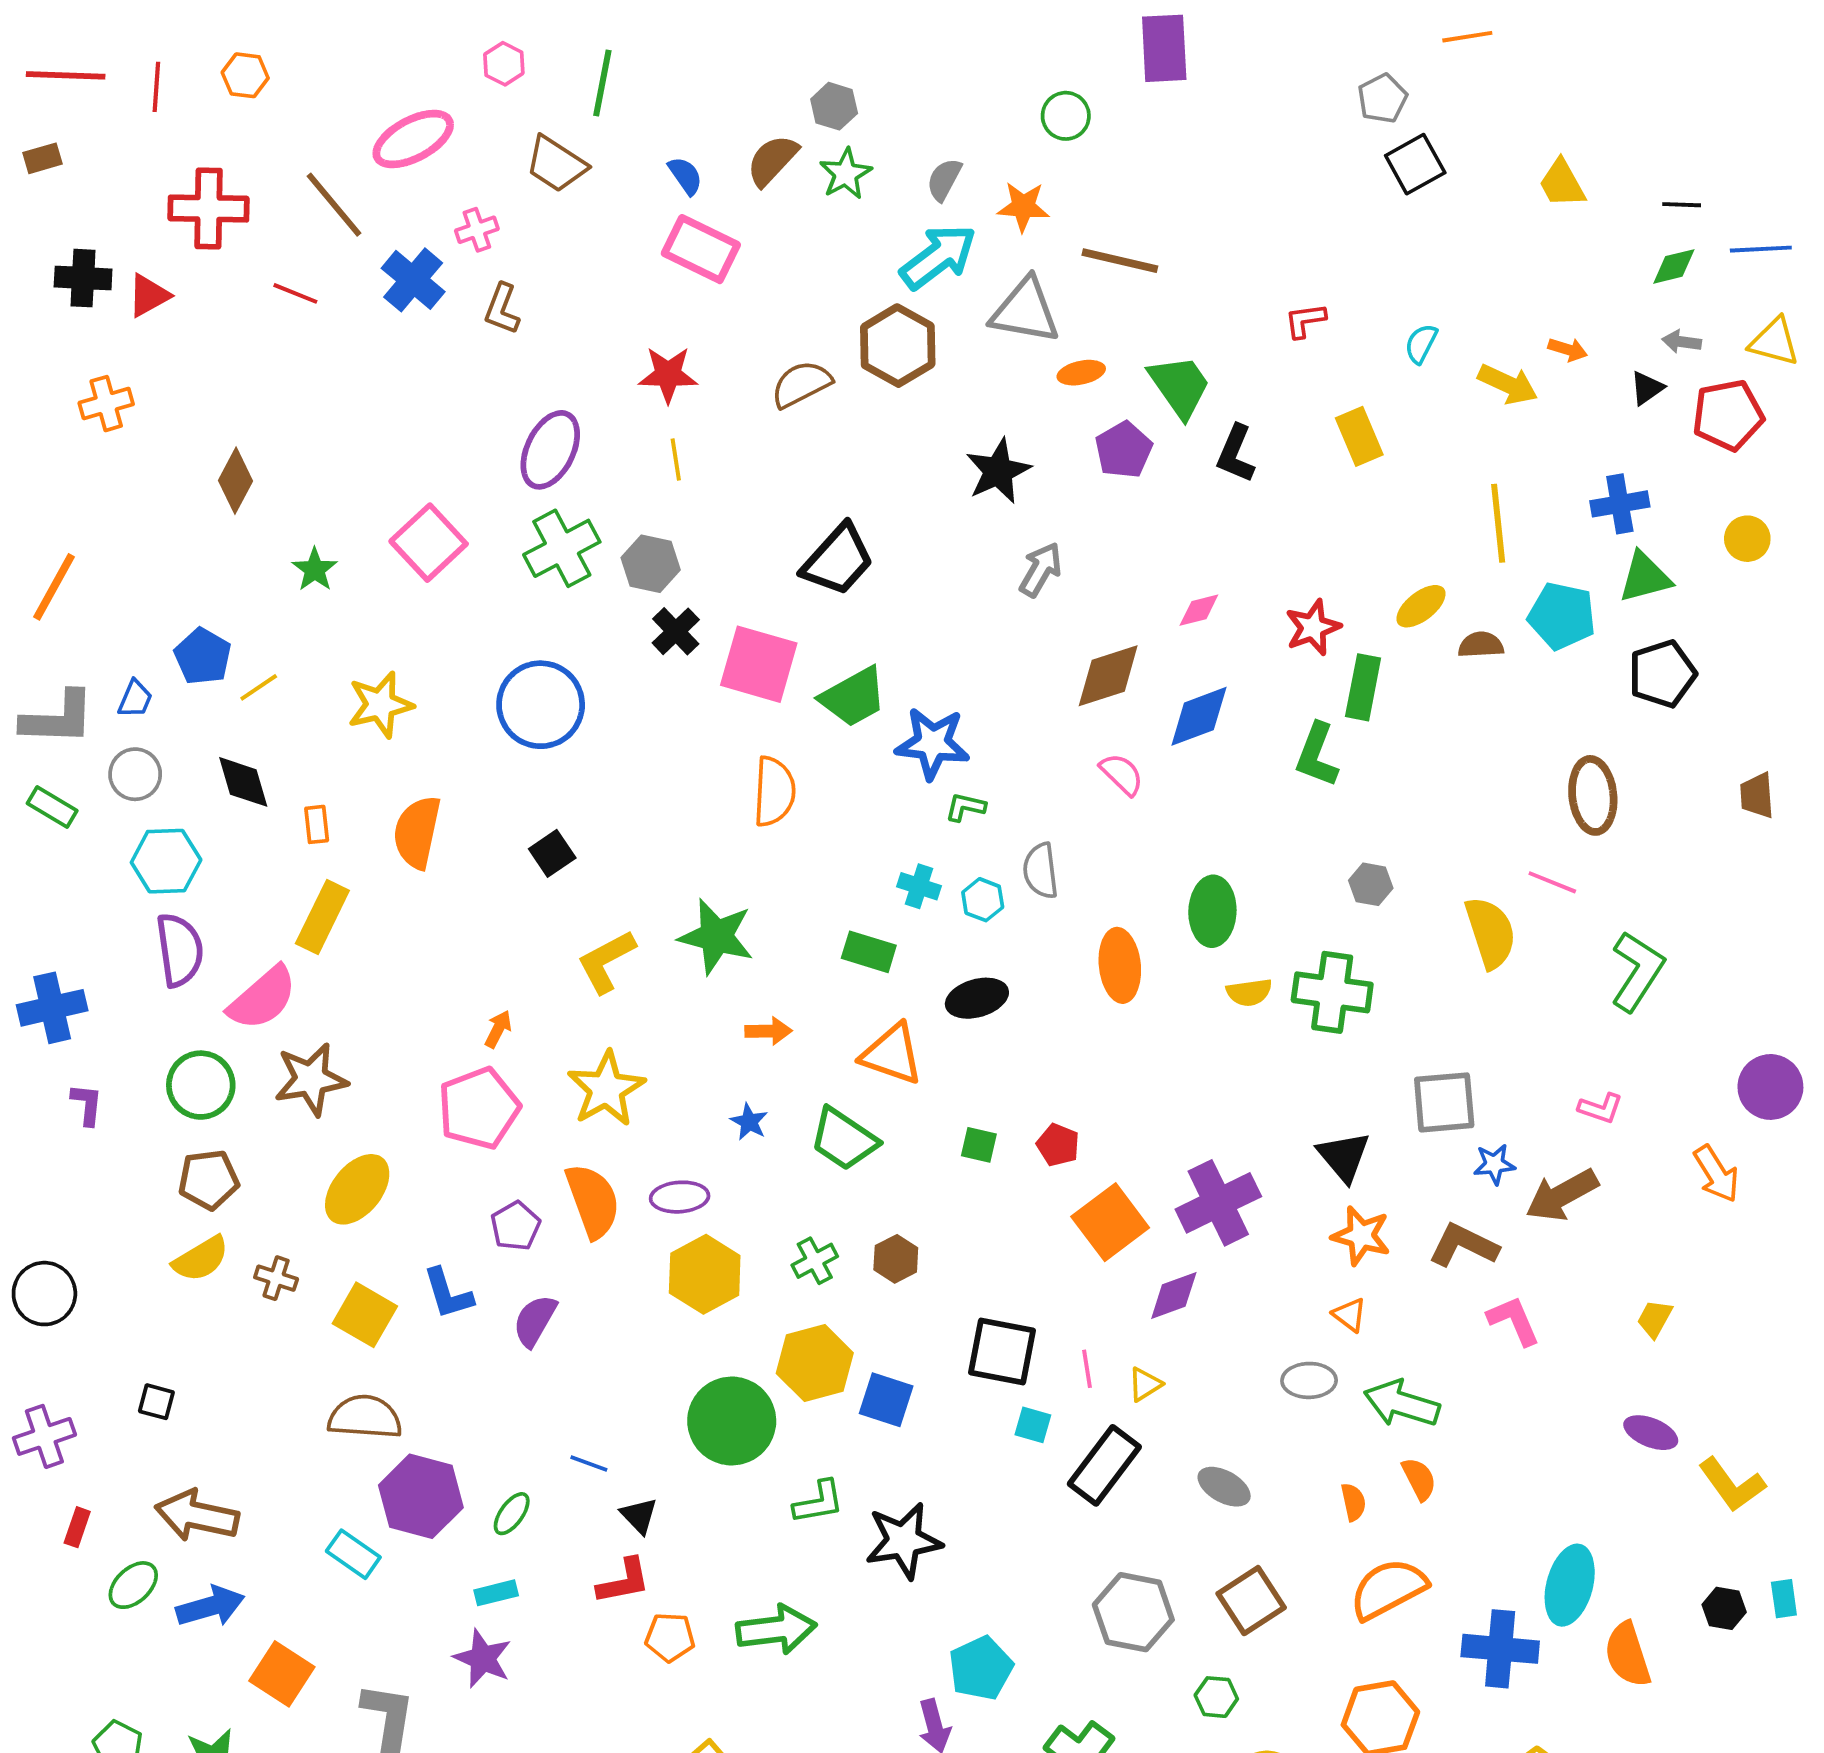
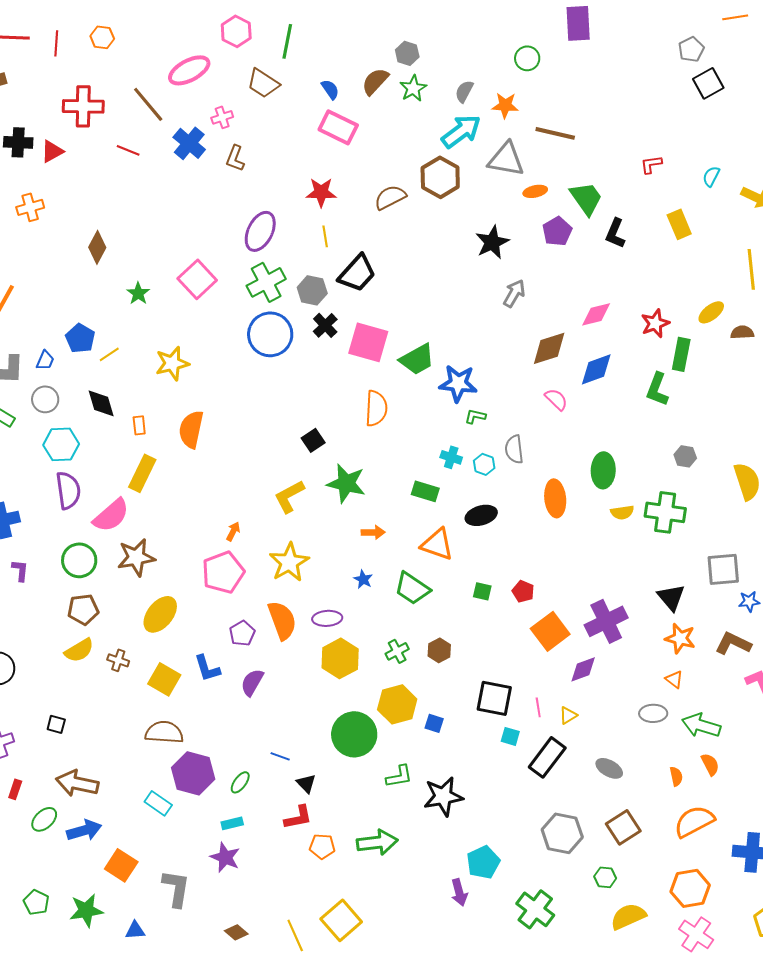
pink hexagon: (504, 64) -> (236, 31), size x1.4
black trapezoid: (838, 560) -> (357, 273), moved
pink diamond: (1199, 610) -> (596, 314), size x1.4
blue circle: (541, 705) -> (270, 334), moved
black square: (552, 853) -> (313, 440), moved
blue square: (886, 1400) -> (434, 723), size x0.7

